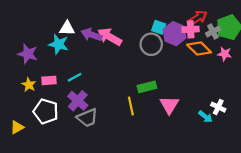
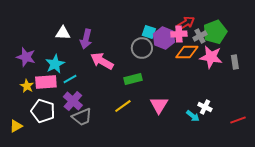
purple arrow: (92, 35) -> (86, 39), turned -96
pink arrow: (110, 37) -> (102, 61), moved
cyan star: (59, 44) -> (55, 64), moved, turned 30
orange diamond: (199, 49) -> (187, 52), turned -45
pink star: (225, 54) -> (211, 57), size x1.6
pink rectangle: (49, 80) -> (46, 82), size x1.5
green rectangle: (147, 87) -> (133, 79), moved
yellow line: (131, 106) -> (123, 106), turned 66

